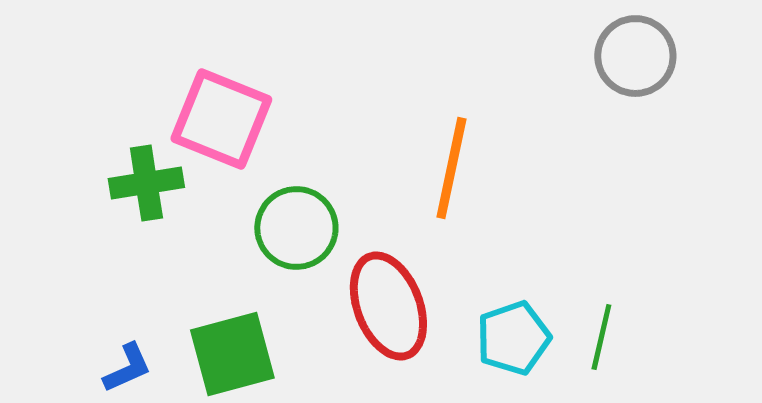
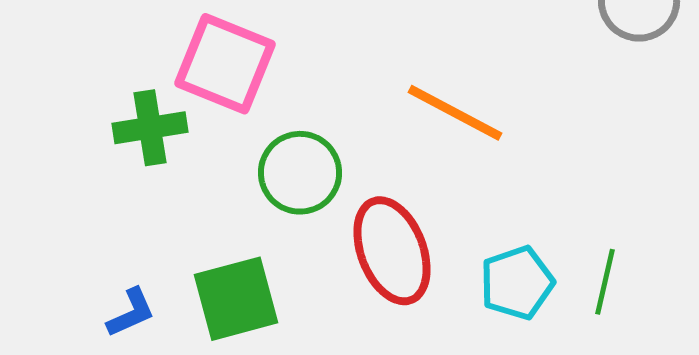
orange line: (451, 168) -> (455, 113), turned -74

